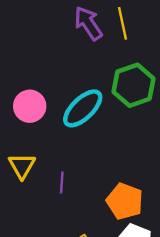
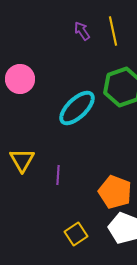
purple arrow: (88, 23) -> (82, 31), size x0.6
pink circle: (30, 106) -> (20, 79), moved

